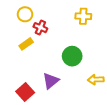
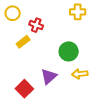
yellow circle: (25, 14) -> (13, 13), moved
yellow arrow: (96, 80) -> (80, 74), moved

